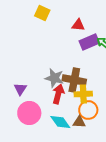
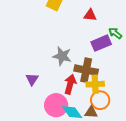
purple rectangle: (89, 42) -> (101, 43), moved
gray star: (54, 78) -> (62, 56), moved
pink circle: (29, 113) -> (56, 105), moved

